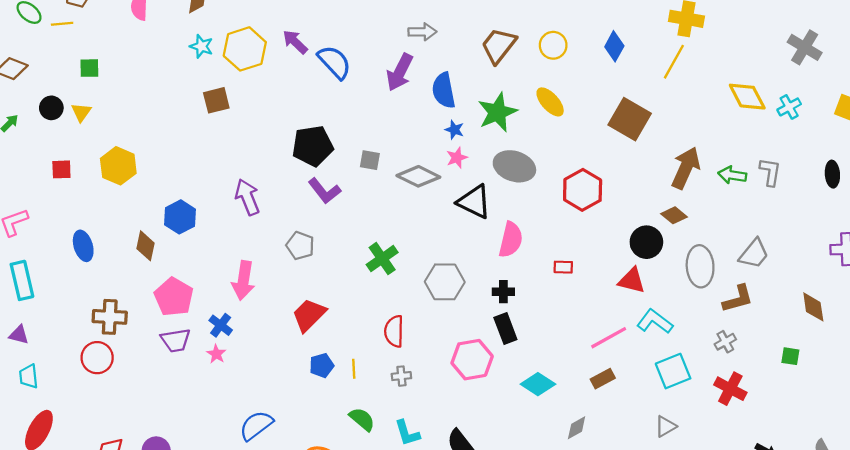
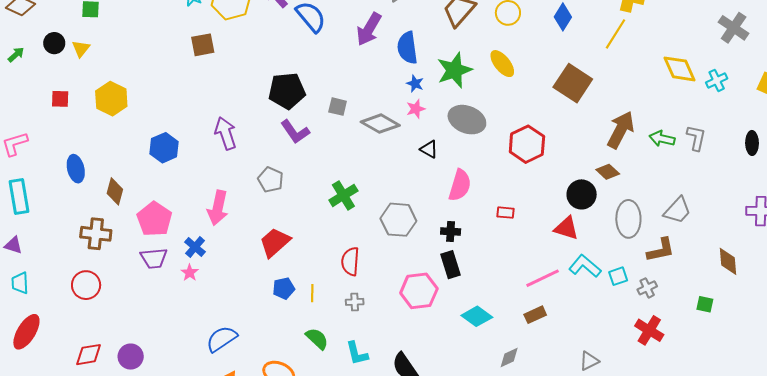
black triangle: (474, 202) -> (429, 149), size x0.6
brown diamond: (146, 246) -> (115, 191), moved
red circle: (97, 358) -> (86, 285), moved
cyan square: (673, 371) -> (618, 276), moved, size x0.6

